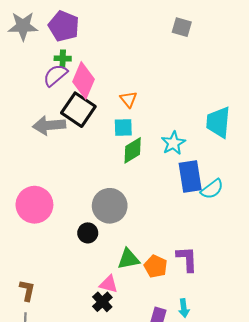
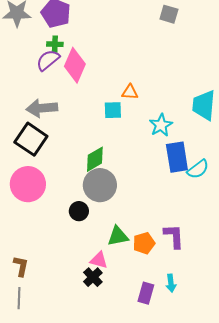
orange triangle: (128, 99) -> (130, 92), moved, turned -48
black square: (78, 110) -> (31, 139), moved
green diamond: (133, 150) -> (95, 159), moved
orange pentagon: (156, 266) -> (144, 243), turned 30

